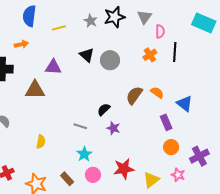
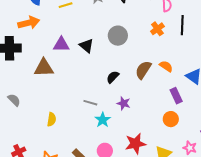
orange arrow: (21, 44) -> (29, 23), size x1.5
black triangle: (87, 55) -> (86, 46), moved
black semicircle: (104, 109) -> (113, 77), moved
orange circle: (171, 147) -> (171, 119), moved
cyan star: (84, 154) -> (103, 120), moved

